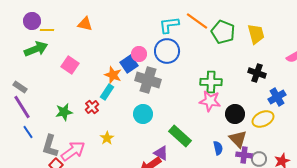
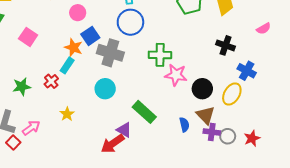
pink circle: (139, 54) -> (78, 13), moved
green cross: (211, 82) -> (160, 55), moved
blue cross: (277, 97) -> (247, 71), turned -30
yellow ellipse: (263, 119) -> (232, 94), turned -35
pink arrow: (73, 151) -> (31, 128), size x0.7

